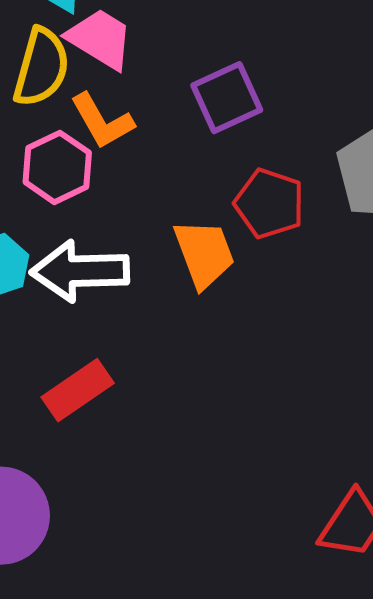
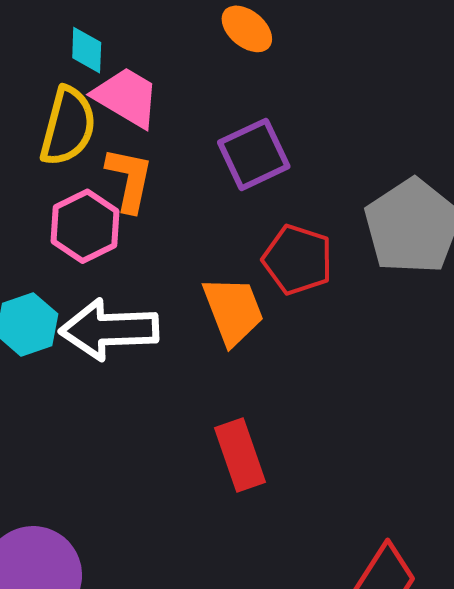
orange L-shape: (102, 121) -> (129, 179), turned -138
red rectangle: (78, 390) -> (240, 455), moved, turned -74

